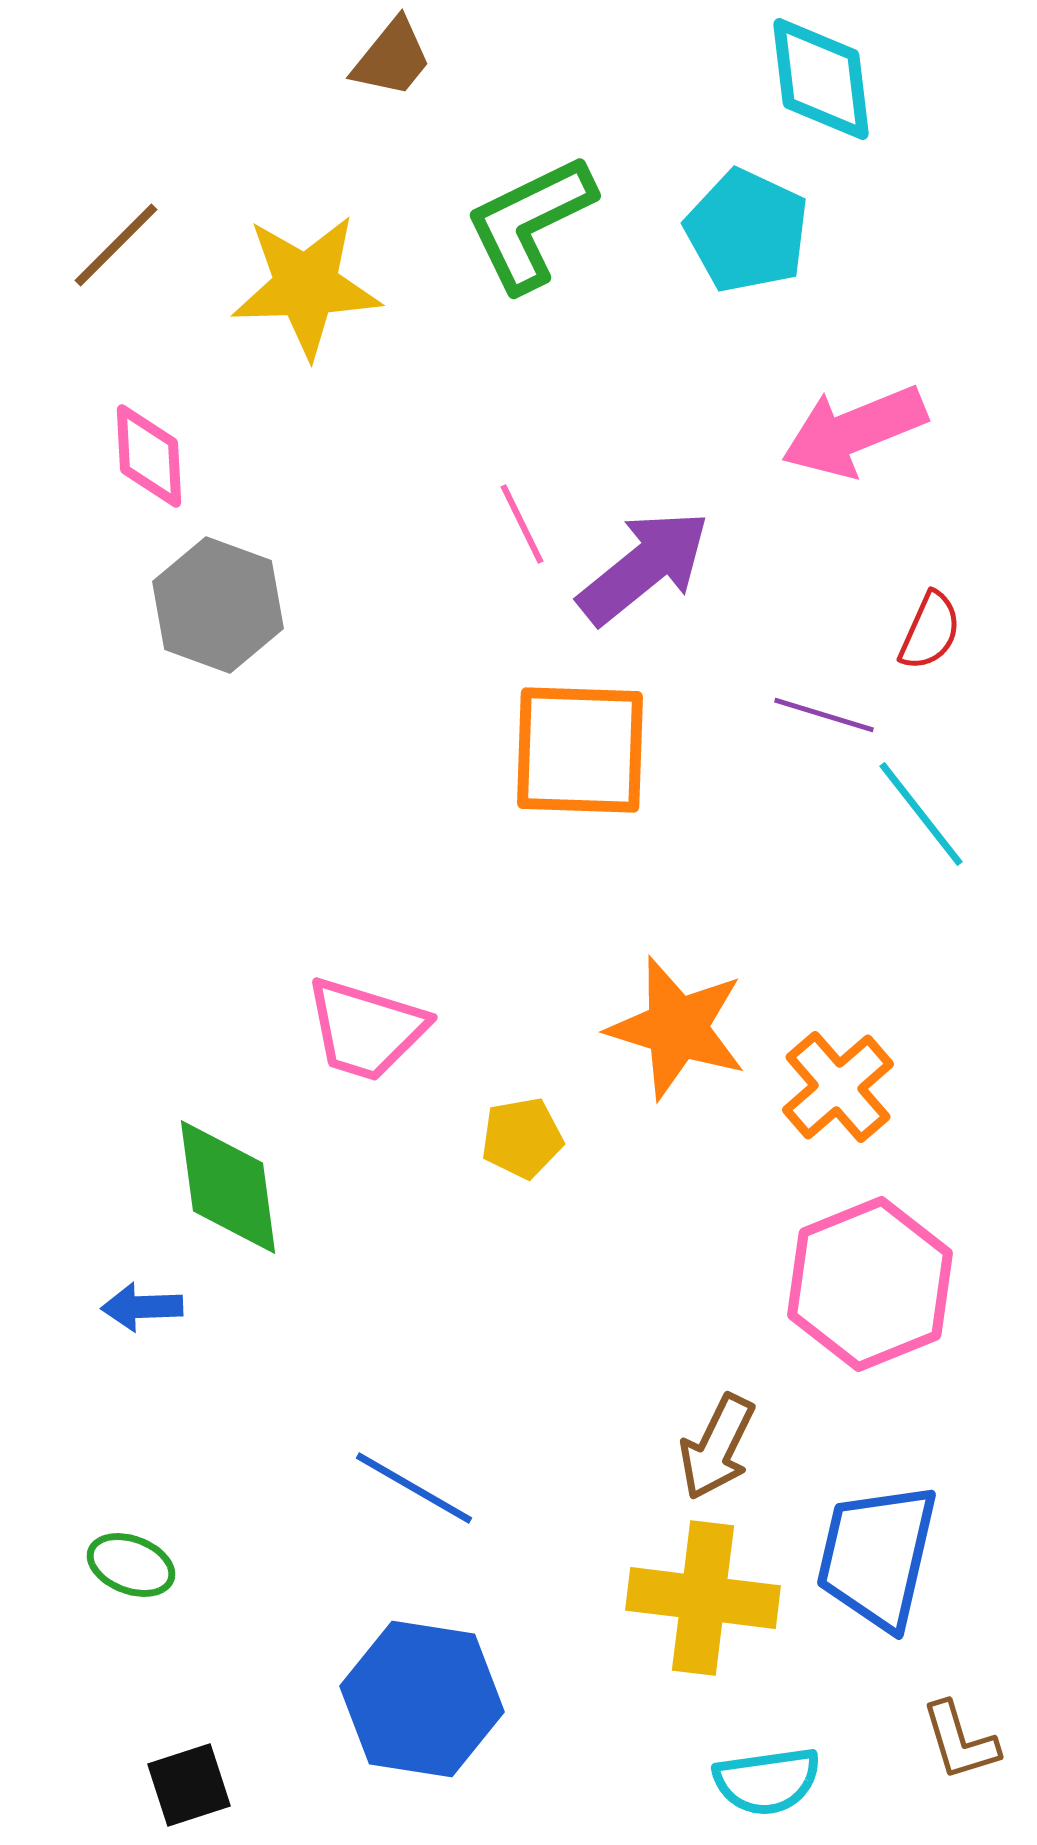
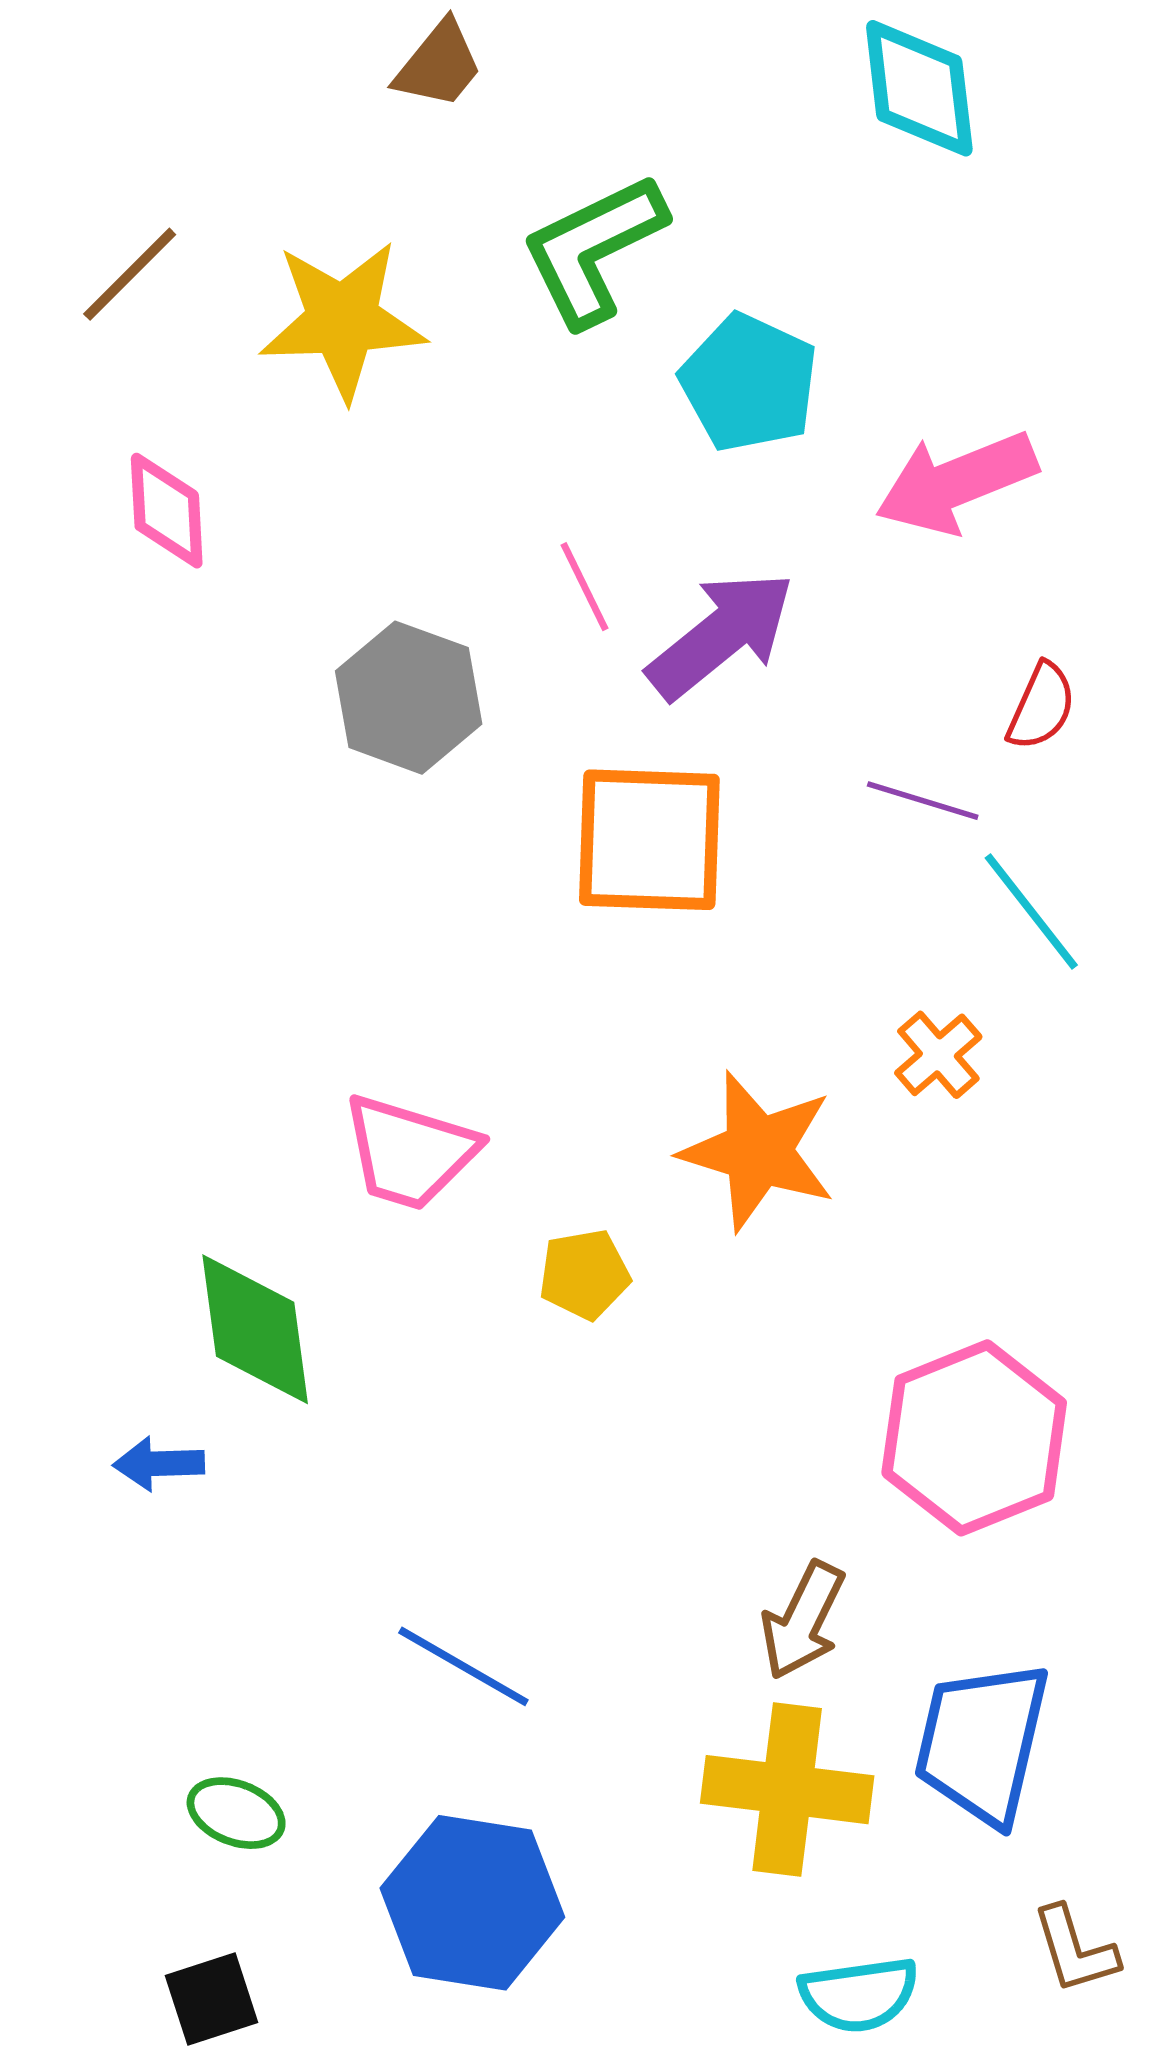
cyan pentagon: (747, 231) -> (749, 383), moved
gray hexagon: (218, 605) -> (409, 698), moved
orange cross: (838, 1087) -> (938, 1055), moved, size x0.7
green ellipse: (131, 1565) -> (236, 1813), moved

